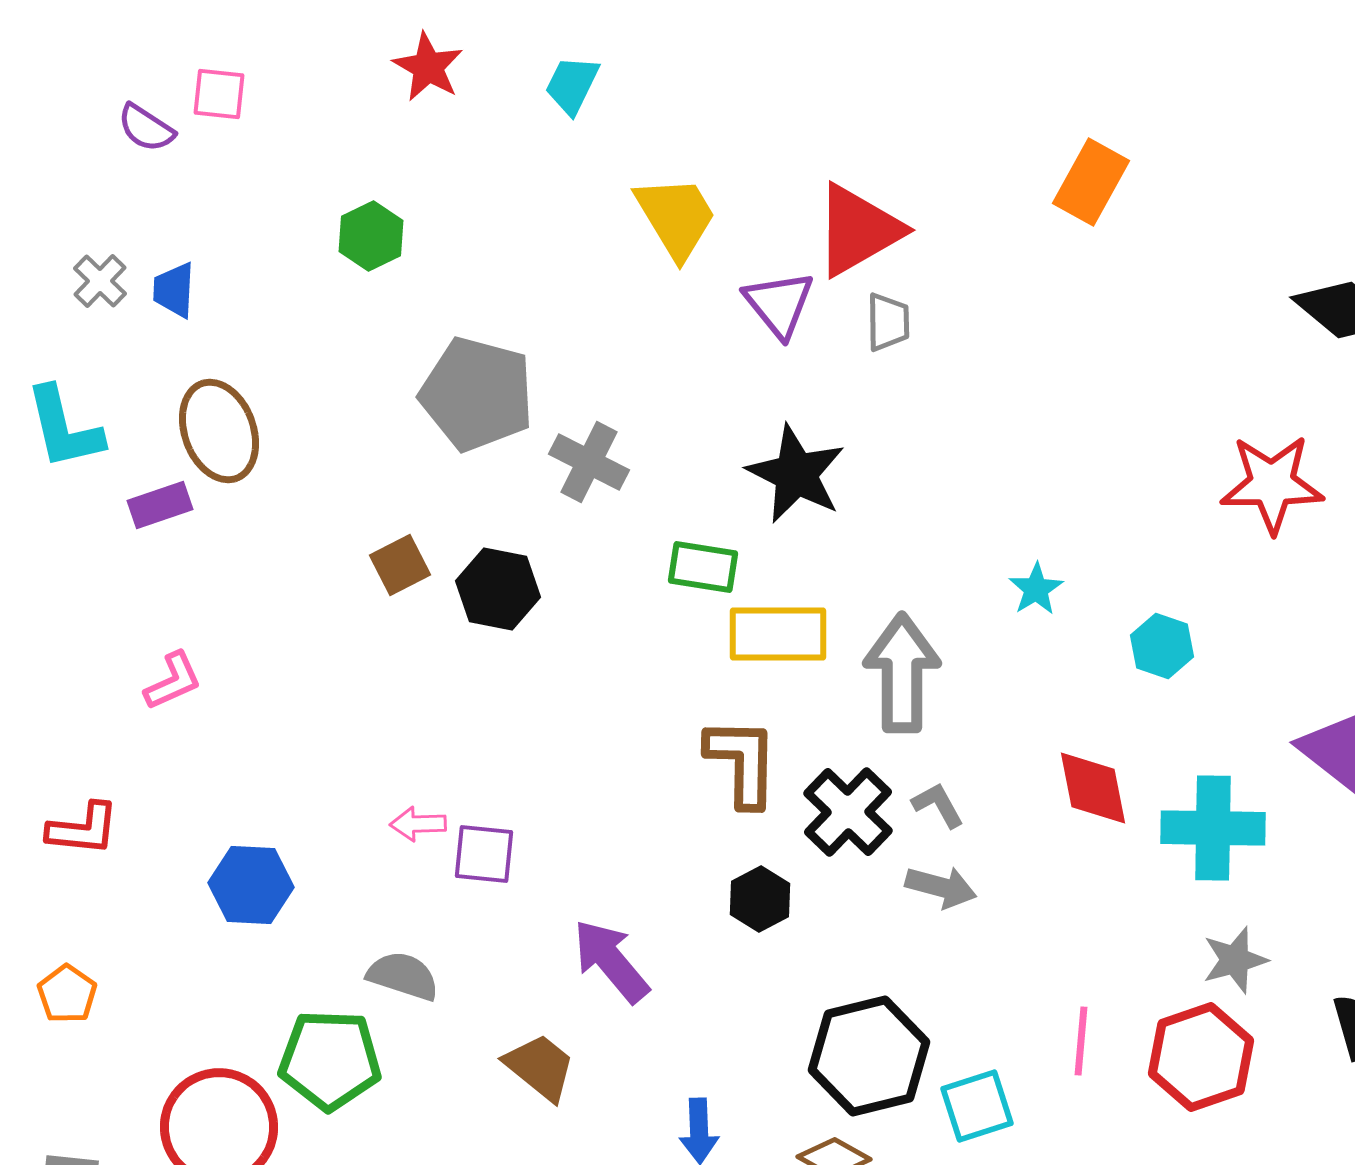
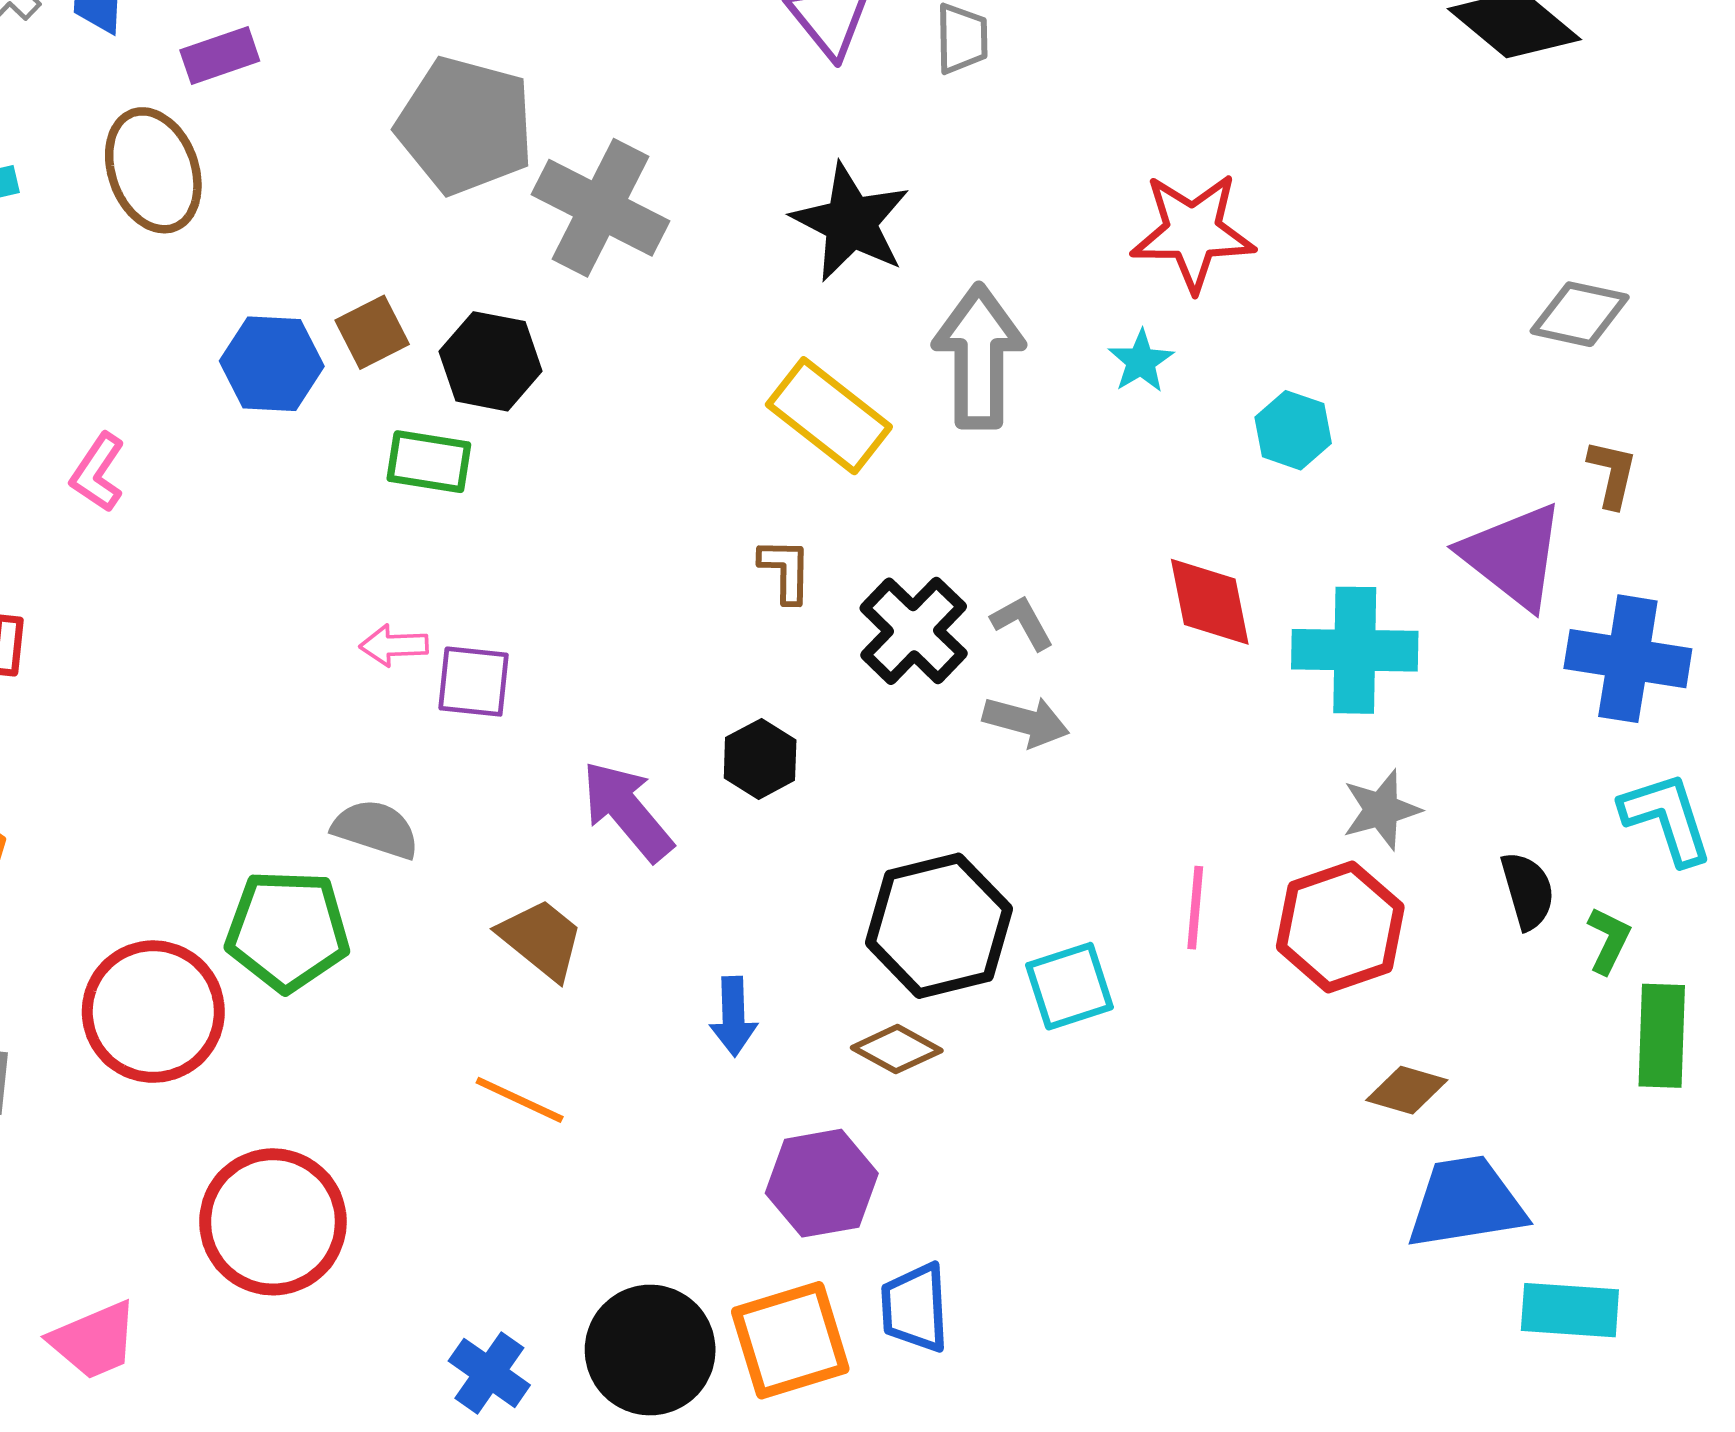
gray cross: (589, 462) -> (601, 208), size x1.4
red star: (1272, 484) -> (1193, 232), moved
purple rectangle: (160, 505) -> (220, 55), moved
green rectangle: (703, 567) -> (429, 462), moved
yellow rectangle: (778, 634) -> (829, 416), turned 38
gray arrow: (902, 673) -> (979, 356), moved
pink L-shape: (173, 681) -> (98, 472), turned 148
brown L-shape: (742, 762) -> (785, 570), size x0.6
blue hexagon: (251, 885) -> (272, 364), moved
black hexagon: (760, 899) -> (760, 759), moved

